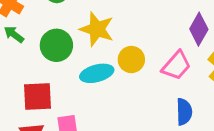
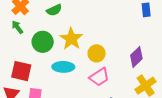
yellow circle: (131, 60) -> (97, 53), moved
pink trapezoid: (176, 66) -> (99, 77), moved

